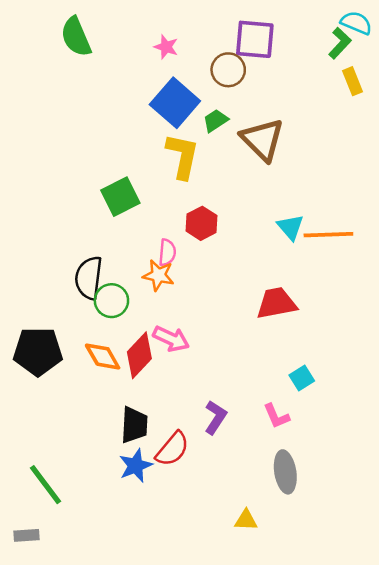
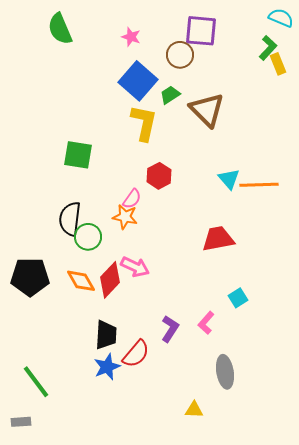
green L-shape: (340, 43) -> (268, 48), moved
green square: (120, 197) -> (78, 155), moved, turned 36
pink semicircle: (167, 252) -> (132, 199), turned 30
pink L-shape: (276, 416) -> (206, 323), moved, turned 65

